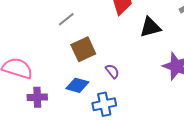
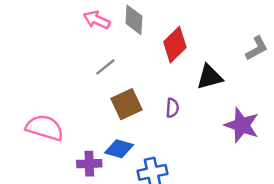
purple semicircle: (112, 71) -> (172, 108), moved, turned 42
purple cross: (37, 97) -> (89, 164), moved

